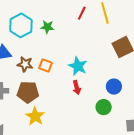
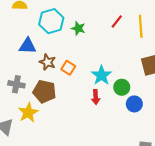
green circle: (104, 107) -> (122, 87), moved
yellow star: (35, 116) -> (28, 113), moved

